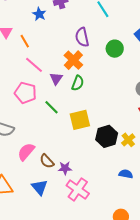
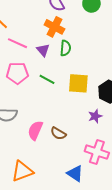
yellow square: (80, 120) -> (78, 83), turned 35
purple star: (65, 168) -> (95, 116), moved
blue triangle: (40, 187) -> (75, 173), moved

